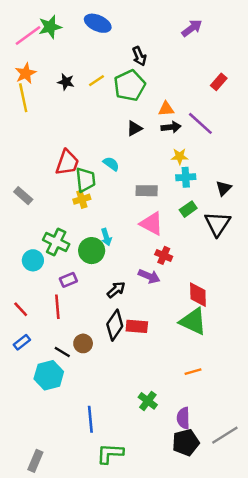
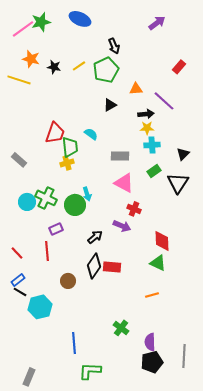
orange star: (26, 73) -> (31, 59), moved, turned -30
yellow line: (23, 98) -> (19, 80), turned -60
black arrow: (171, 127) -> (146, 114), moved
cyan circle: (33, 260) -> (27, 202), moved
green triangle: (193, 321) -> (158, 263), size x0.7
black line: (62, 352) -> (20, 292), moved
orange line: (193, 372) -> (152, 295), moved
gray line: (225, 435) -> (184, 356), turned -55

